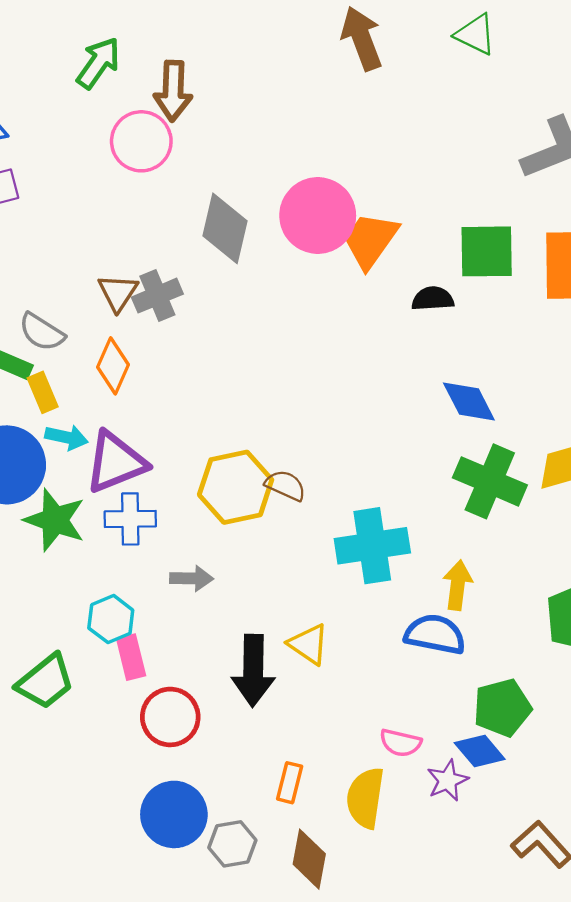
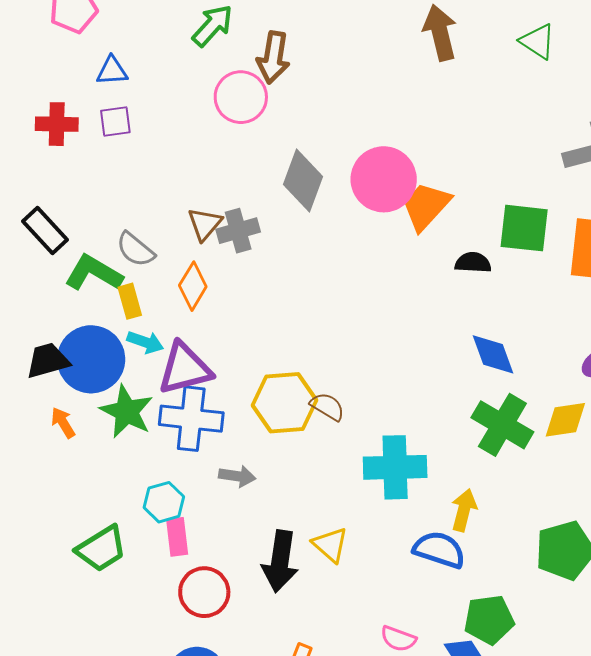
blue cross: (130, 519) -> (191, 419), size x1.4

